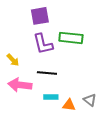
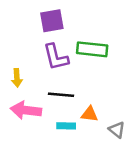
yellow arrow: (13, 60) -> (17, 78), turned 40
orange triangle: (69, 105) -> (90, 114), moved

